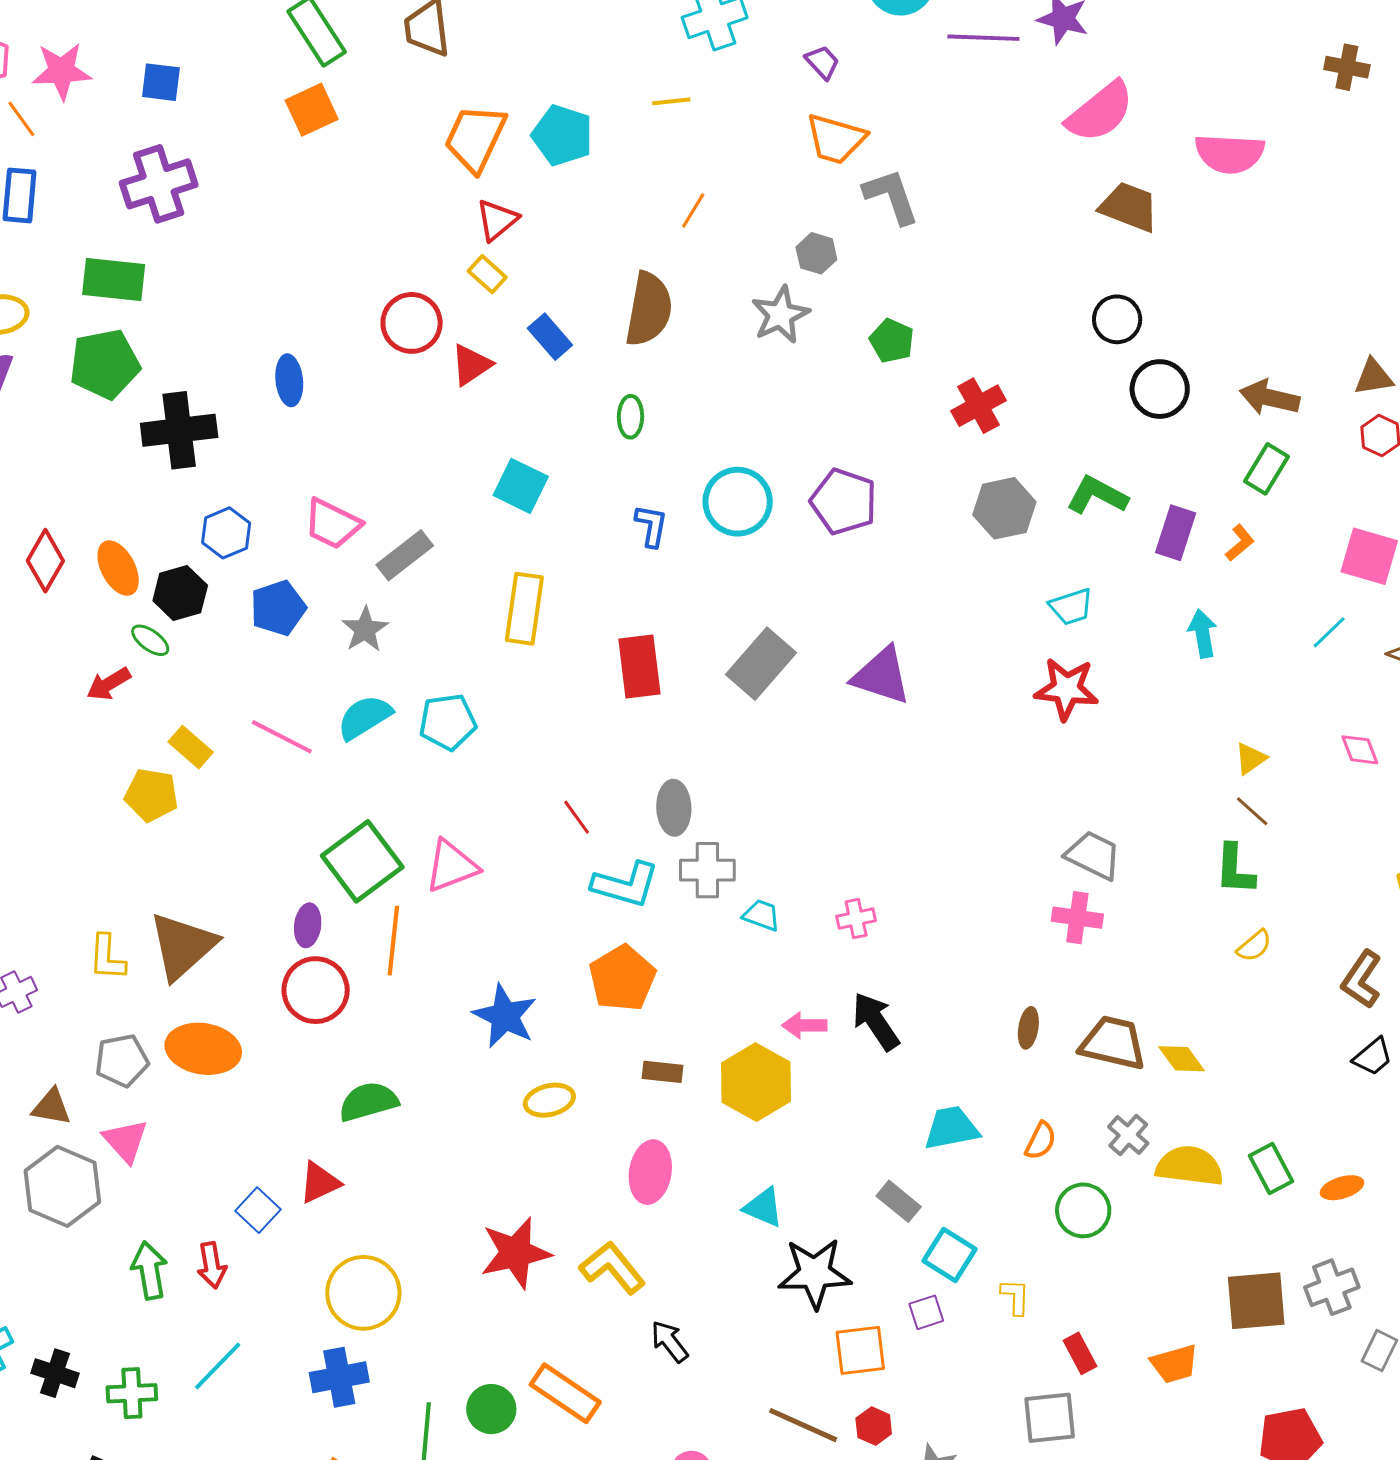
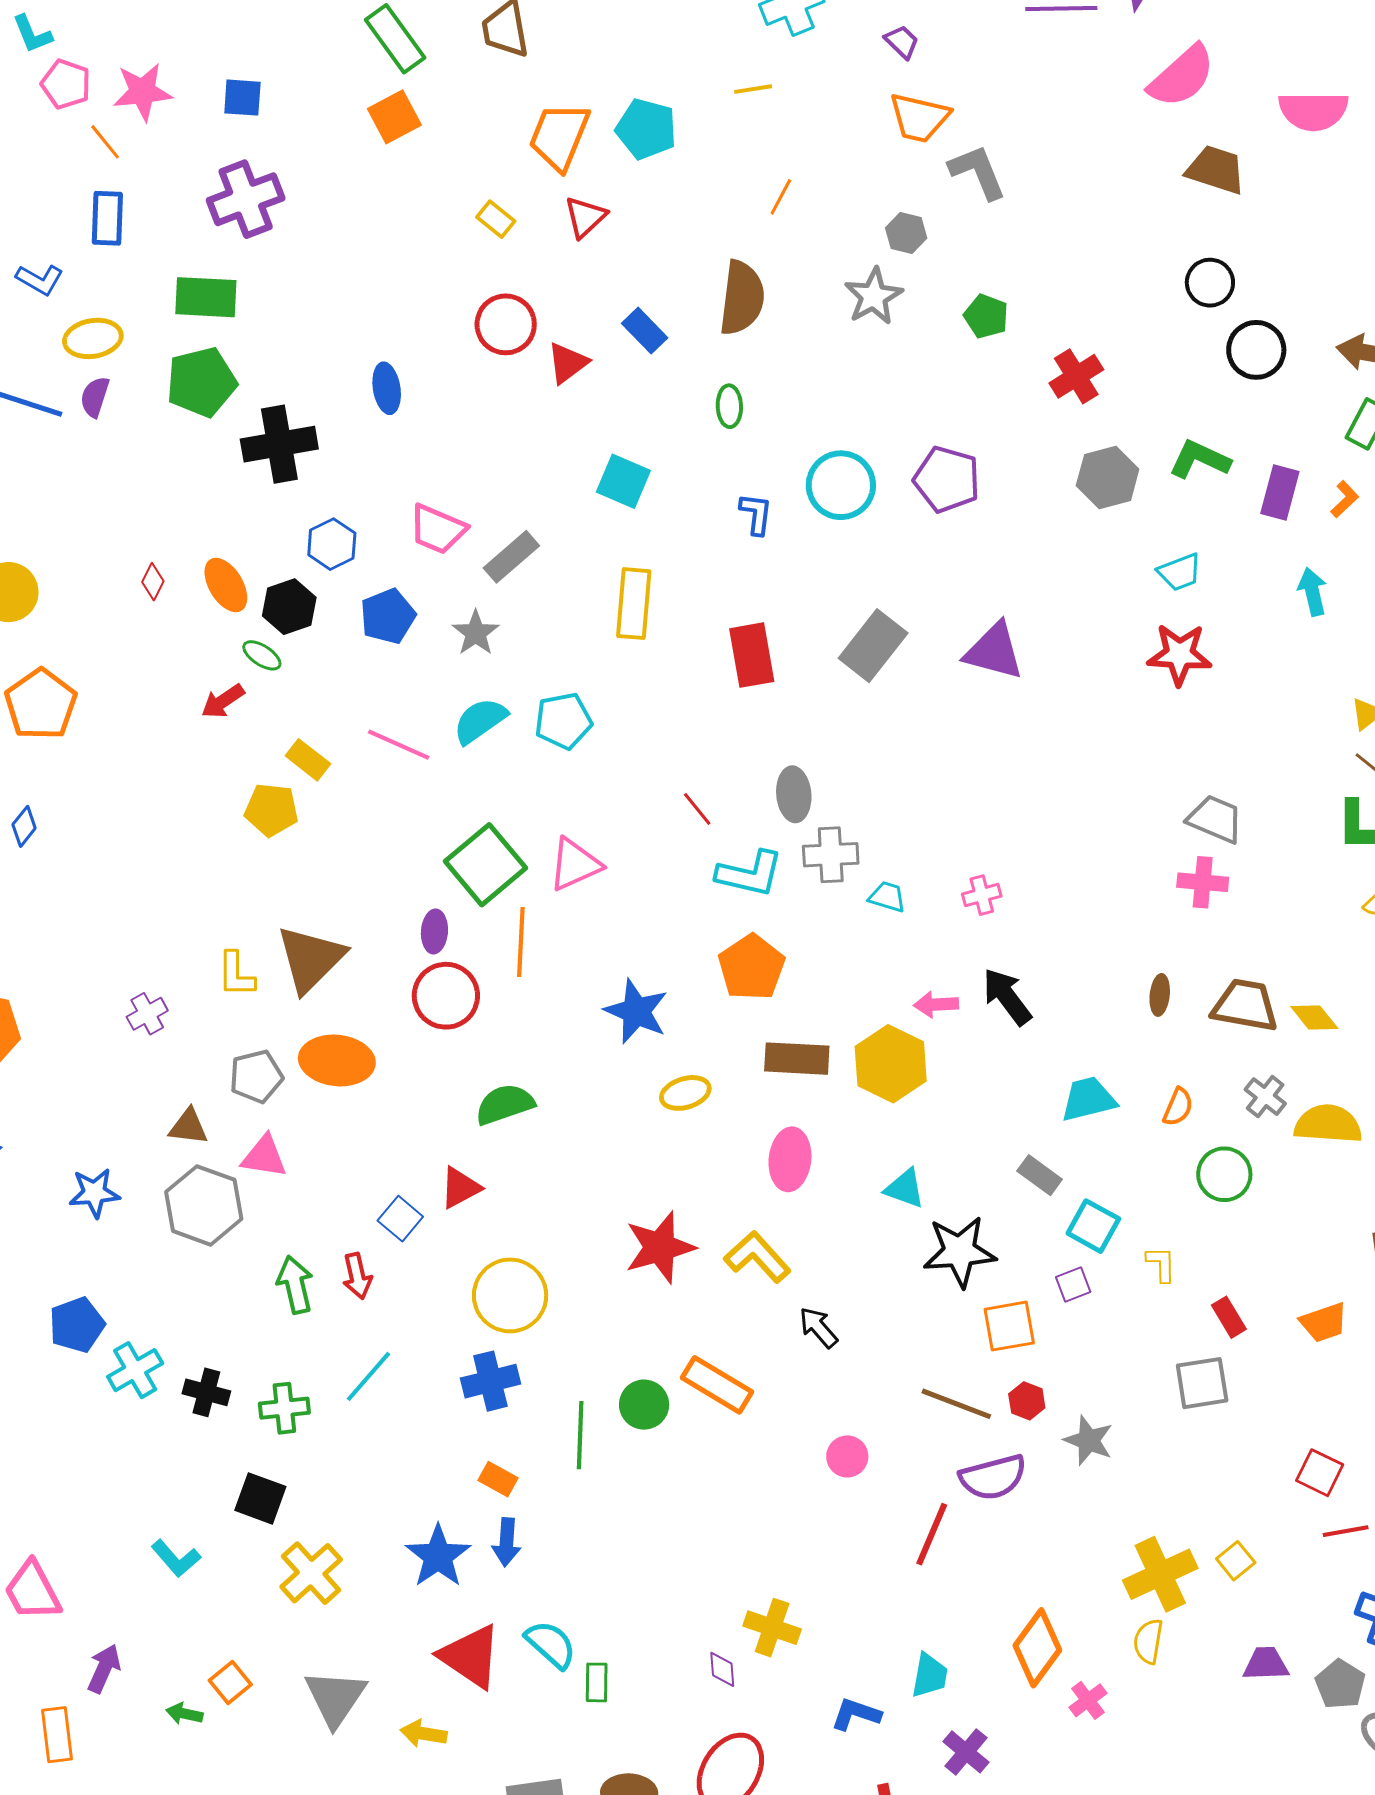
yellow rectangle: (487, 274) -> (496, 219), moved
red diamond: (45, 561) -> (153, 582), size x0.6
brown rectangle: (663, 1072) -> (797, 1059), size x1.6
pink triangle: (125, 1141) -> (264, 1157), turned -36

